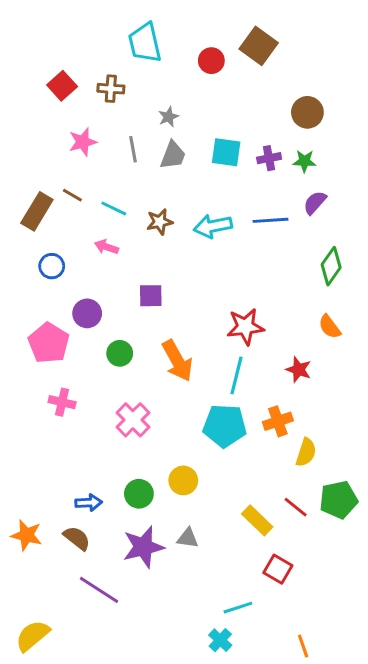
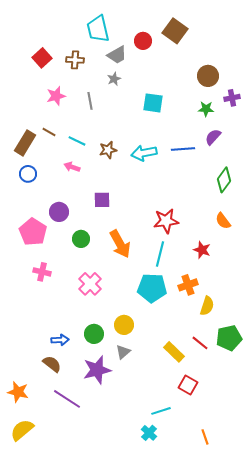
gray trapezoid: (173, 155) -> (117, 55), moved, turned 40
purple cross: (269, 158) -> (232, 98), moved
blue circle: (52, 266) -> (28, 174), moved
orange star: (27, 535) -> (18, 392), moved
gray triangle: (188, 538) -> (123, 352), moved, turned -49

